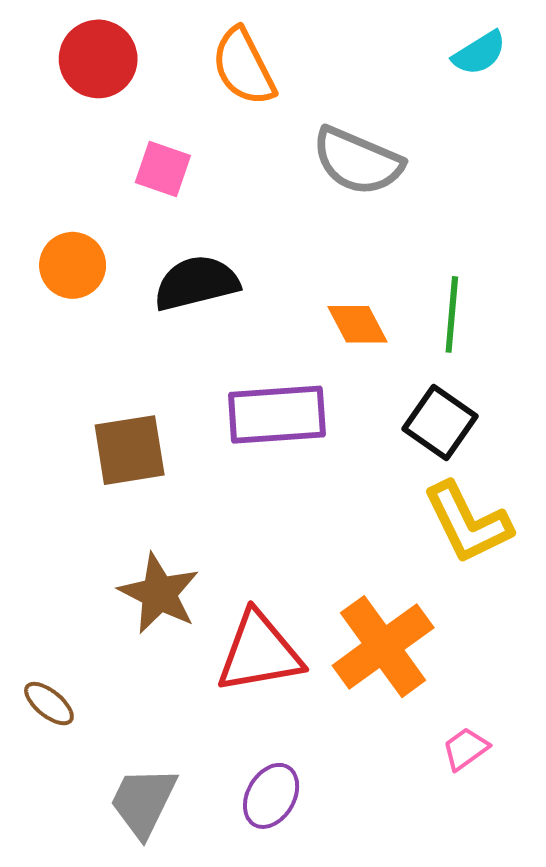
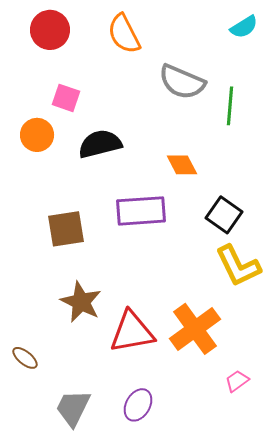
pink square: (163, 169) -> (66, 98), moved
green line: (452, 314) -> (230, 106), moved

